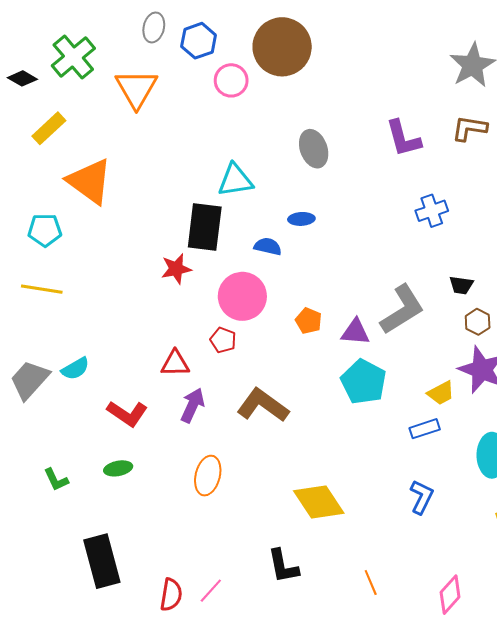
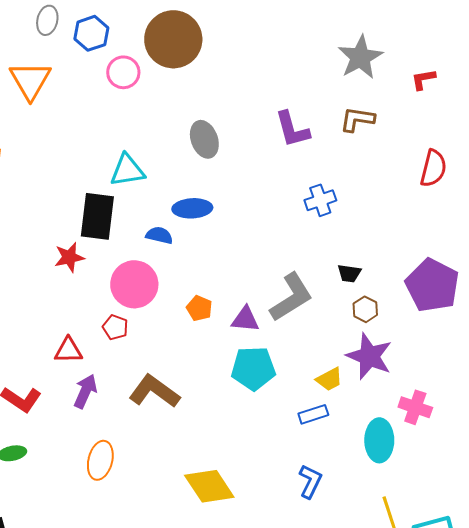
blue ellipse: (301, 219) -> (192, 208), size x1.5
cyan pentagon: (364, 382) -> (253, 368), turned -30

